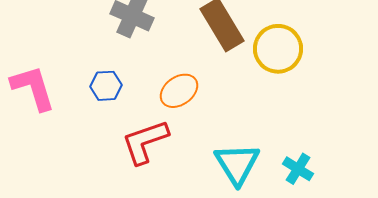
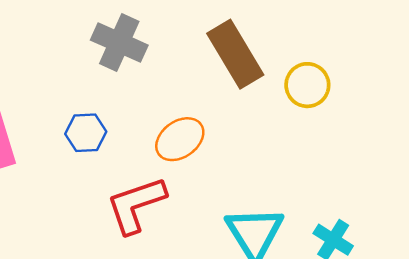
yellow circle: (278, 49) -> (307, 85), size x0.7

